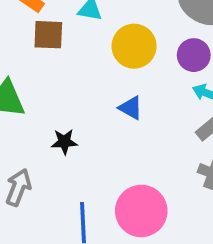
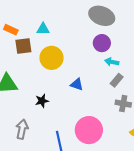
yellow circle: (134, 46) -> (52, 58), moved
blue triangle: (131, 108) -> (77, 84), moved

